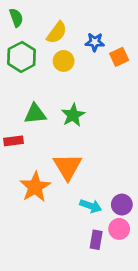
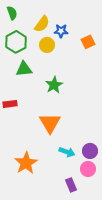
blue star: (95, 42) -> (61, 31), moved
green triangle: (35, 114) -> (24, 69), moved
orange star: (35, 187) -> (26, 163), moved
purple rectangle: (96, 240) -> (71, 185), moved, turned -32

